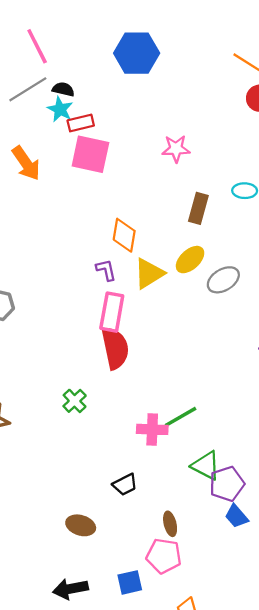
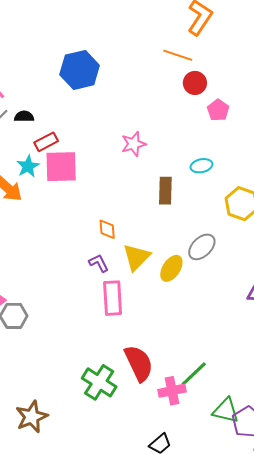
cyan star: (60, 109) -> (28, 166), moved, turned 30
orange diamond: (124, 235) -> (107, 229), size x0.7
yellow ellipse: (190, 260) -> (171, 268), moved
red semicircle: (115, 348) -> (139, 363), moved
green cross: (75, 401) -> (99, 382), size x1.6

